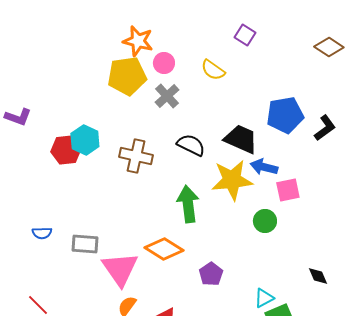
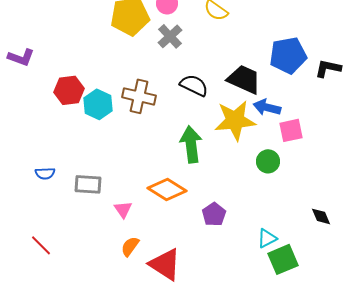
black L-shape: (325, 128) -> (328, 68), turned -132
cyan hexagon: (85, 140) -> (98, 104), moved
pink triangle: (120, 269) -> (123, 209), size x0.5

